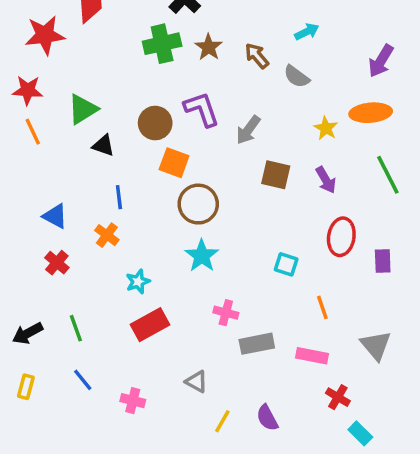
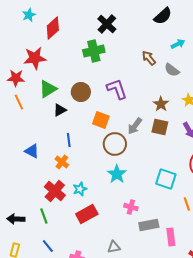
red star: (45, 35) -> (35, 58), moved
brown star: (209, 47) -> (161, 104), moved
brown circle: (155, 123) -> (81, 92), moved
gray arrow: (248, 130) -> (135, 126), moved
black triangle: (103, 145) -> (60, 110), turned -48
red cross: (57, 263) -> (55, 191), moved, size x1.5
cyan square: (286, 264) -> (166, 179), size x1.5
black arrow: (28, 333) -> (16, 219), turned 30
pink rectangle: (312, 356) -> (171, 237), moved, turned 72
gray triangle: (197, 382) -> (114, 247), turned -40

